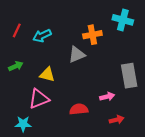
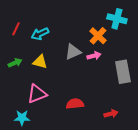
orange cross: (92, 35) -> (98, 36), moved, turned -36
yellow triangle: (47, 75) -> (40, 62), moved
pink arrow: (107, 97) -> (94, 56), moved

